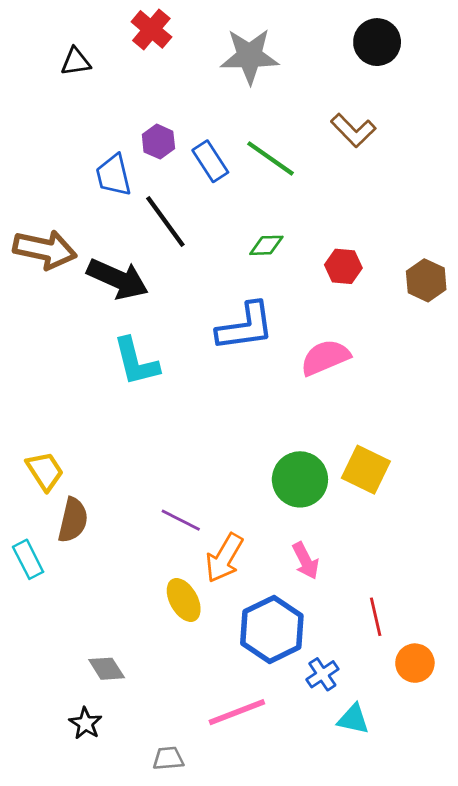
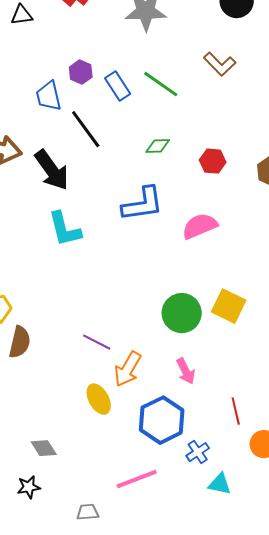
black arrow: (118, 279) -> (52, 170), turned 30
black star: (86, 723) -> (29, 487), turned 30

